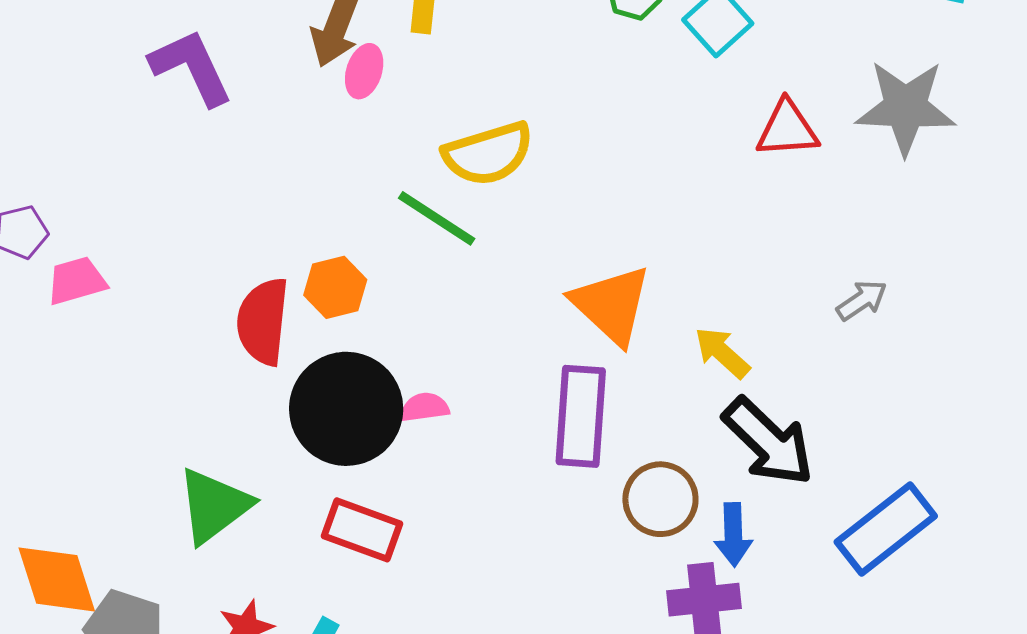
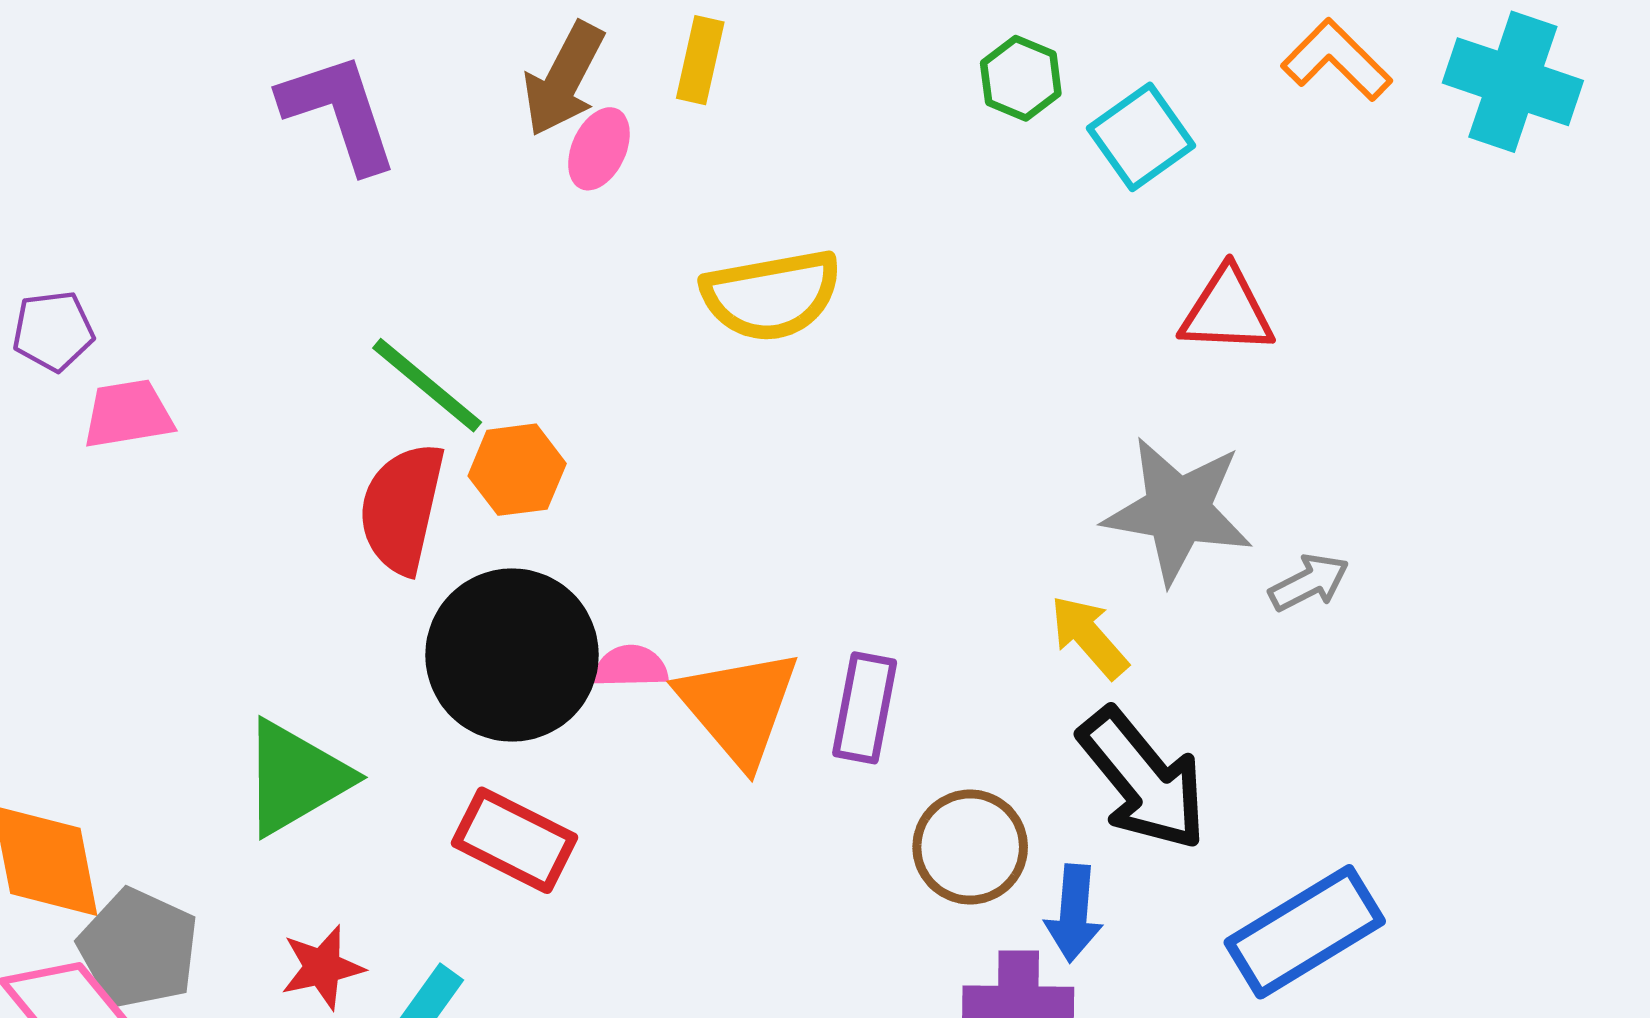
gray star: (906, 107) -> (1178, 510), moved
green line: (437, 218) -> (427, 385), moved
orange triangle: (611, 305) -> (739, 707), moved
purple rectangle: (581, 416) -> (865, 708), size x0.7

